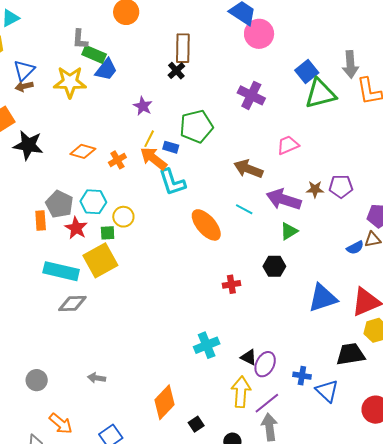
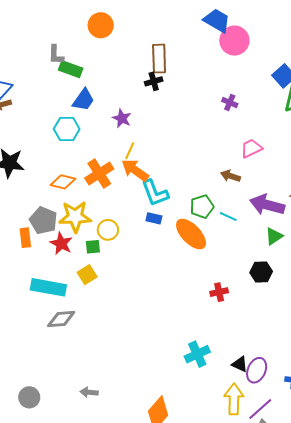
blue trapezoid: (106, 70) -> (83, 100), moved
black cross: (176, 71) -> (154, 81), turned 30
yellow star: (70, 82) -> (75, 217), moved
purple cross: (251, 95) -> (230, 103), size x0.6
green pentagon: (196, 126) -> (202, 207), moved, size x0.7
pink trapezoid: (288, 145) -> (251, 148), moved
blue rectangle: (171, 147) -> (154, 218), moved
orange diamond: (83, 151) -> (63, 182), moved
orange cross: (117, 160) -> (99, 173), size x1.6
brown arrow: (248, 169) -> (230, 176), size x0.7
cyan hexagon: (93, 202) -> (67, 129), moved
yellow square: (100, 260) -> (87, 275), size x0.6

